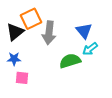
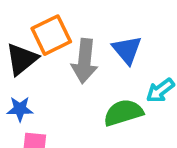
blue triangle: (84, 31) -> (127, 50), moved

